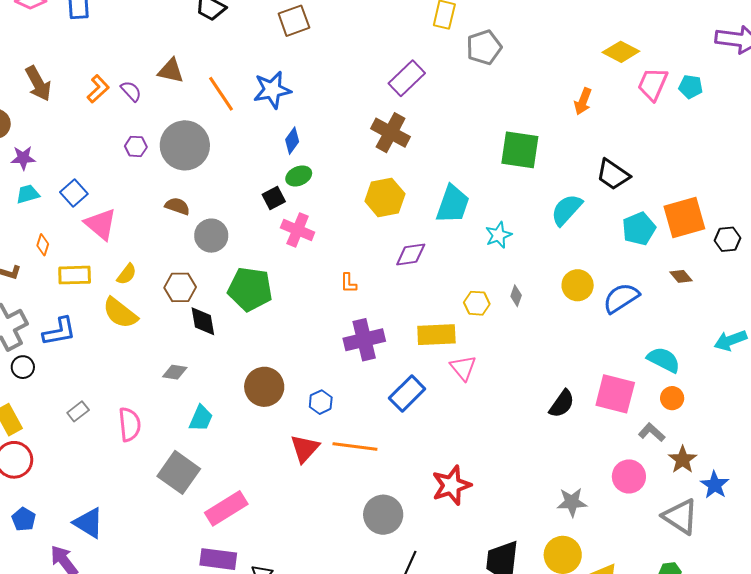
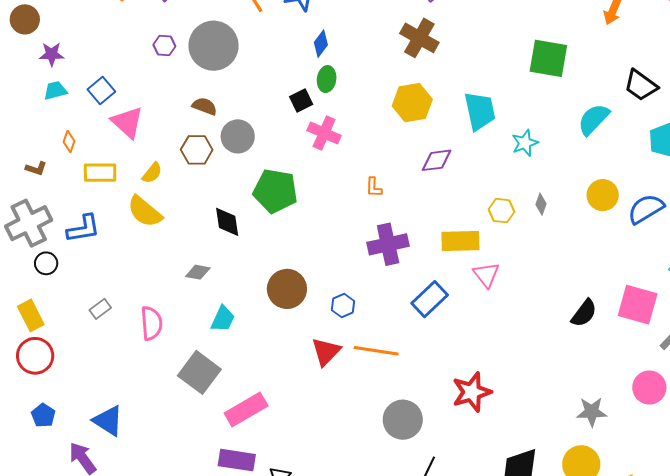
green ellipse: (299, 176) -> (327, 79), turned -60
cyan trapezoid: (453, 204) -> (480, 111), turned -33
brown hexagon: (180, 287) -> (197, 150), moved

